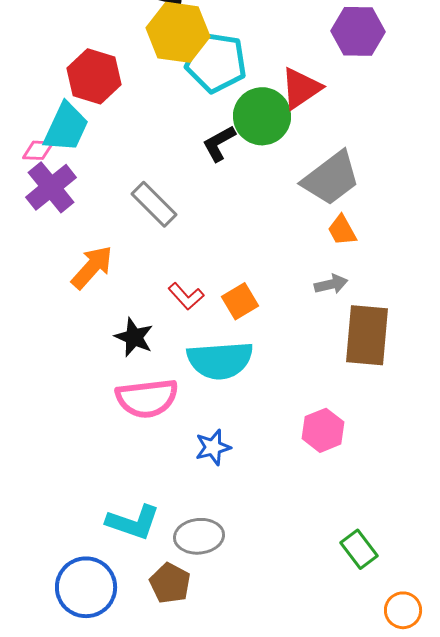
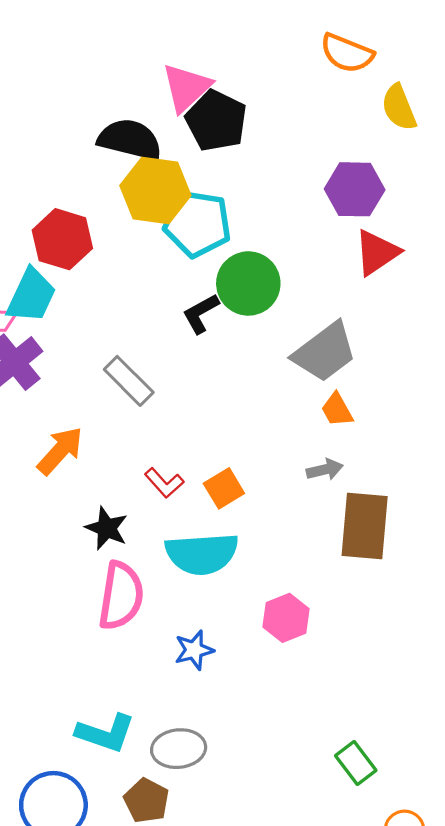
red triangle: (301, 88) -> (377, 252), moved
pink semicircle: (147, 398) -> (121, 596), turned -74
pink hexagon: (323, 430) -> (286, 618), moved

